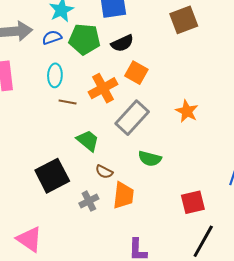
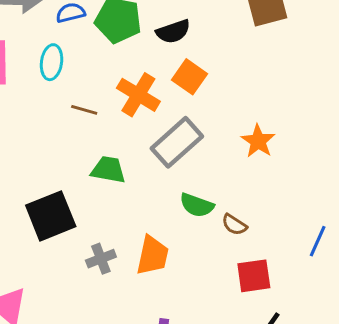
cyan ellipse: (55, 75) -> (52, 62), moved
orange cross: (103, 88) -> (138, 95), turned -36
green trapezoid: (88, 141) -> (108, 170), turned -35
brown semicircle: (104, 172) -> (234, 225), moved

